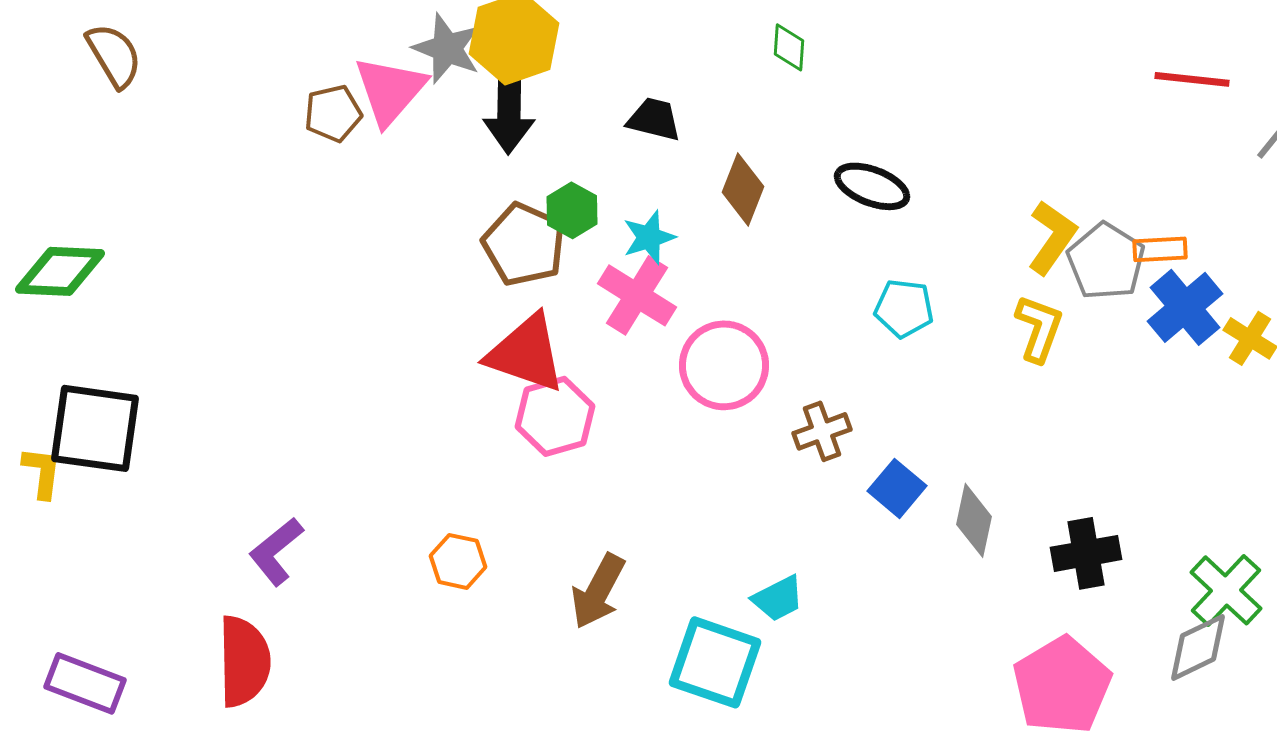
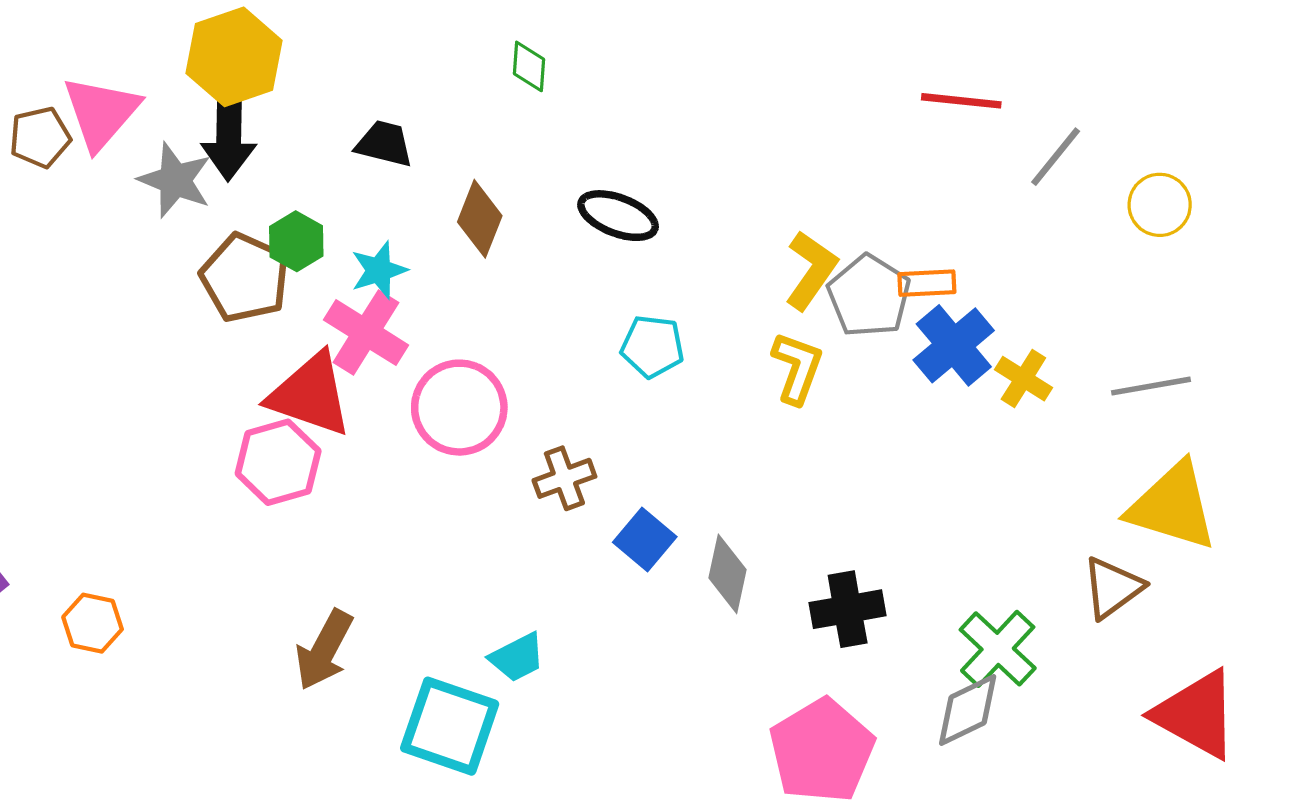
gray star: (447, 48) -> (175, 180), moved
red triangle: (526, 353) -> (310, 395), moved
orange hexagon: (458, 561) -> (93, 623), moved

